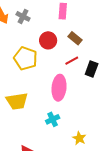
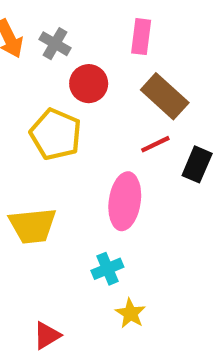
brown rectangle: (75, 38) -> (165, 96), size x1.5
red circle: (48, 40) -> (89, 84), moved
yellow star: (79, 138) -> (130, 313), moved

